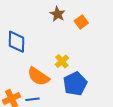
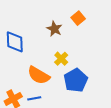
brown star: (58, 14) -> (54, 29), moved

